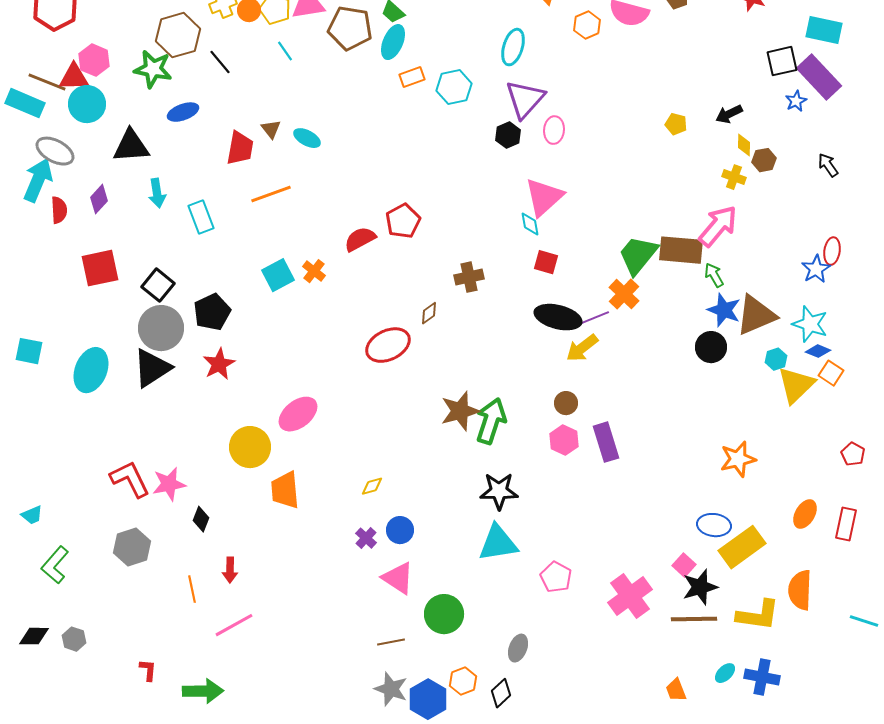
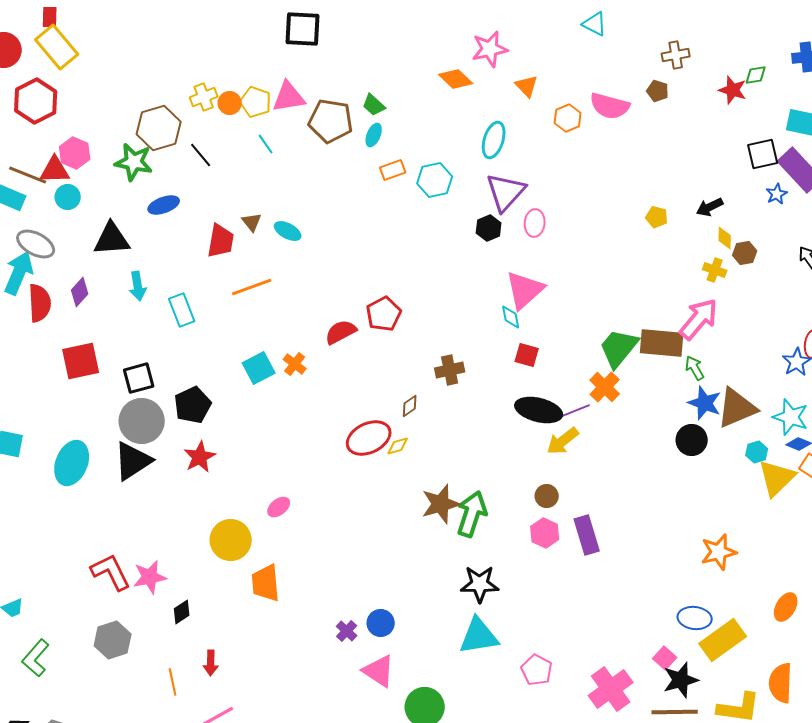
cyan ellipse: (393, 42) -> (374, 135), size x0.7
cyan circle: (87, 104) -> (68, 197), size x0.7
red semicircle: (59, 210) -> (40, 303), size x1.4
black square: (158, 285) -> (139, 378), turned 36
pink ellipse: (298, 414) -> (279, 507), size x0.6
yellow diamond: (372, 486) -> (398, 446), moved
black diamond: (201, 519) -> (182, 612), turned 35

